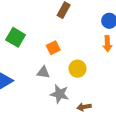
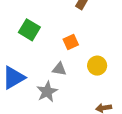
gray star: (60, 94) -> (47, 92), moved, turned 30

